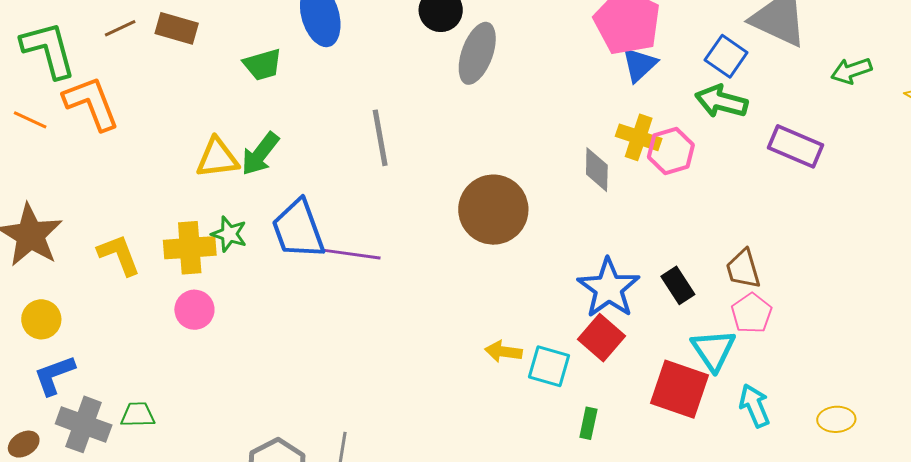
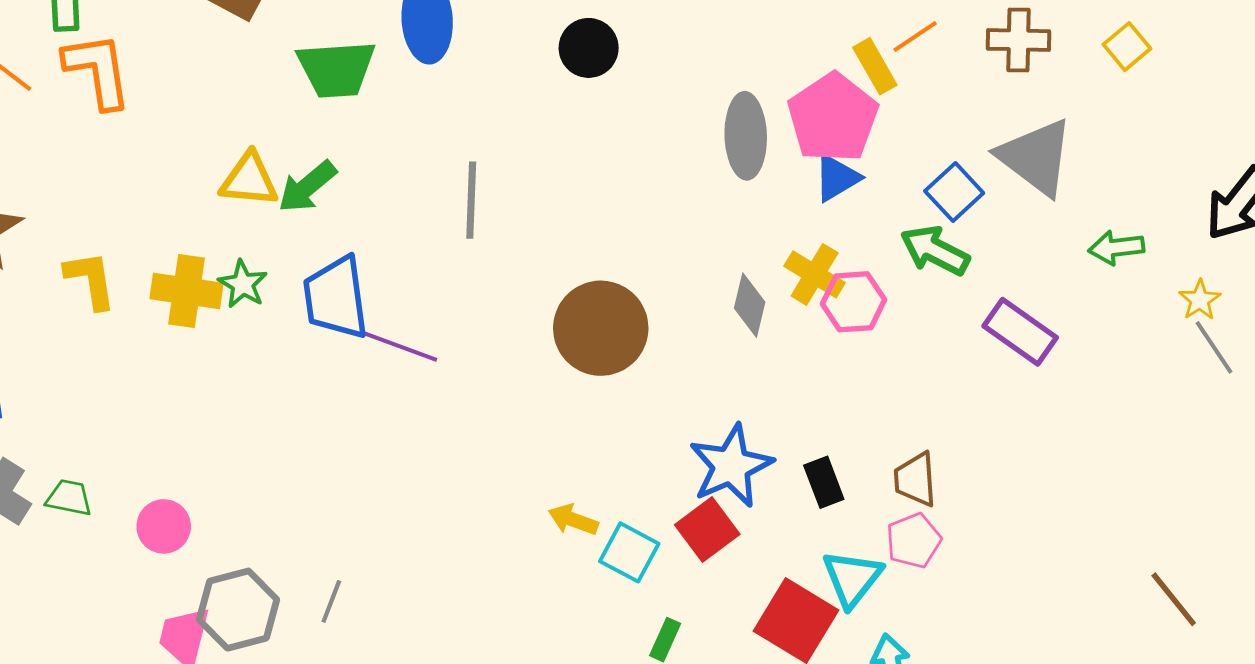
gray ellipse: (477, 53) -> (746, 136), moved, turned -34
green trapezoid: (263, 65) -> (336, 69), size x1.5
pink circle: (194, 310) -> (164, 526), moved

